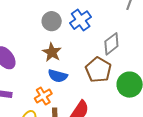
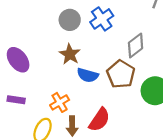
blue semicircle: (58, 76) -> (88, 75), moved

